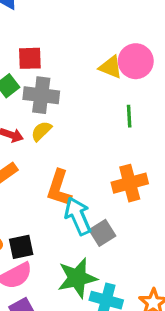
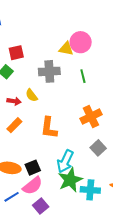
gray cross: (41, 95) -> (49, 71), moved
yellow semicircle: (41, 131) -> (32, 95), turned -72
cyan arrow: (78, 216) -> (65, 161), moved, turned -120
gray square: (102, 233) -> (98, 148), moved

